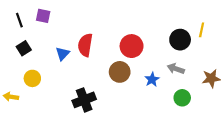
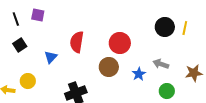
black circle: (180, 40) -> (165, 27), moved
blue triangle: (63, 54) -> (51, 57), moved
yellow circle: (32, 78) -> (28, 81), moved

